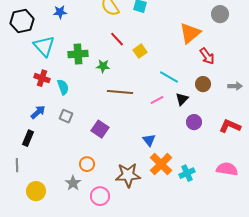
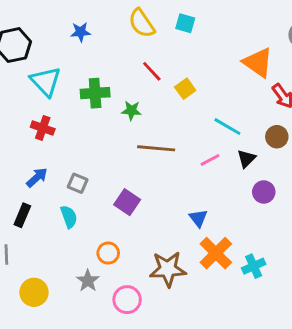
blue star: (60, 12) -> (81, 32), moved
orange triangle: (190, 33) -> (258, 63), turned -45
cyan semicircle: (63, 87) -> (69, 217), moved

